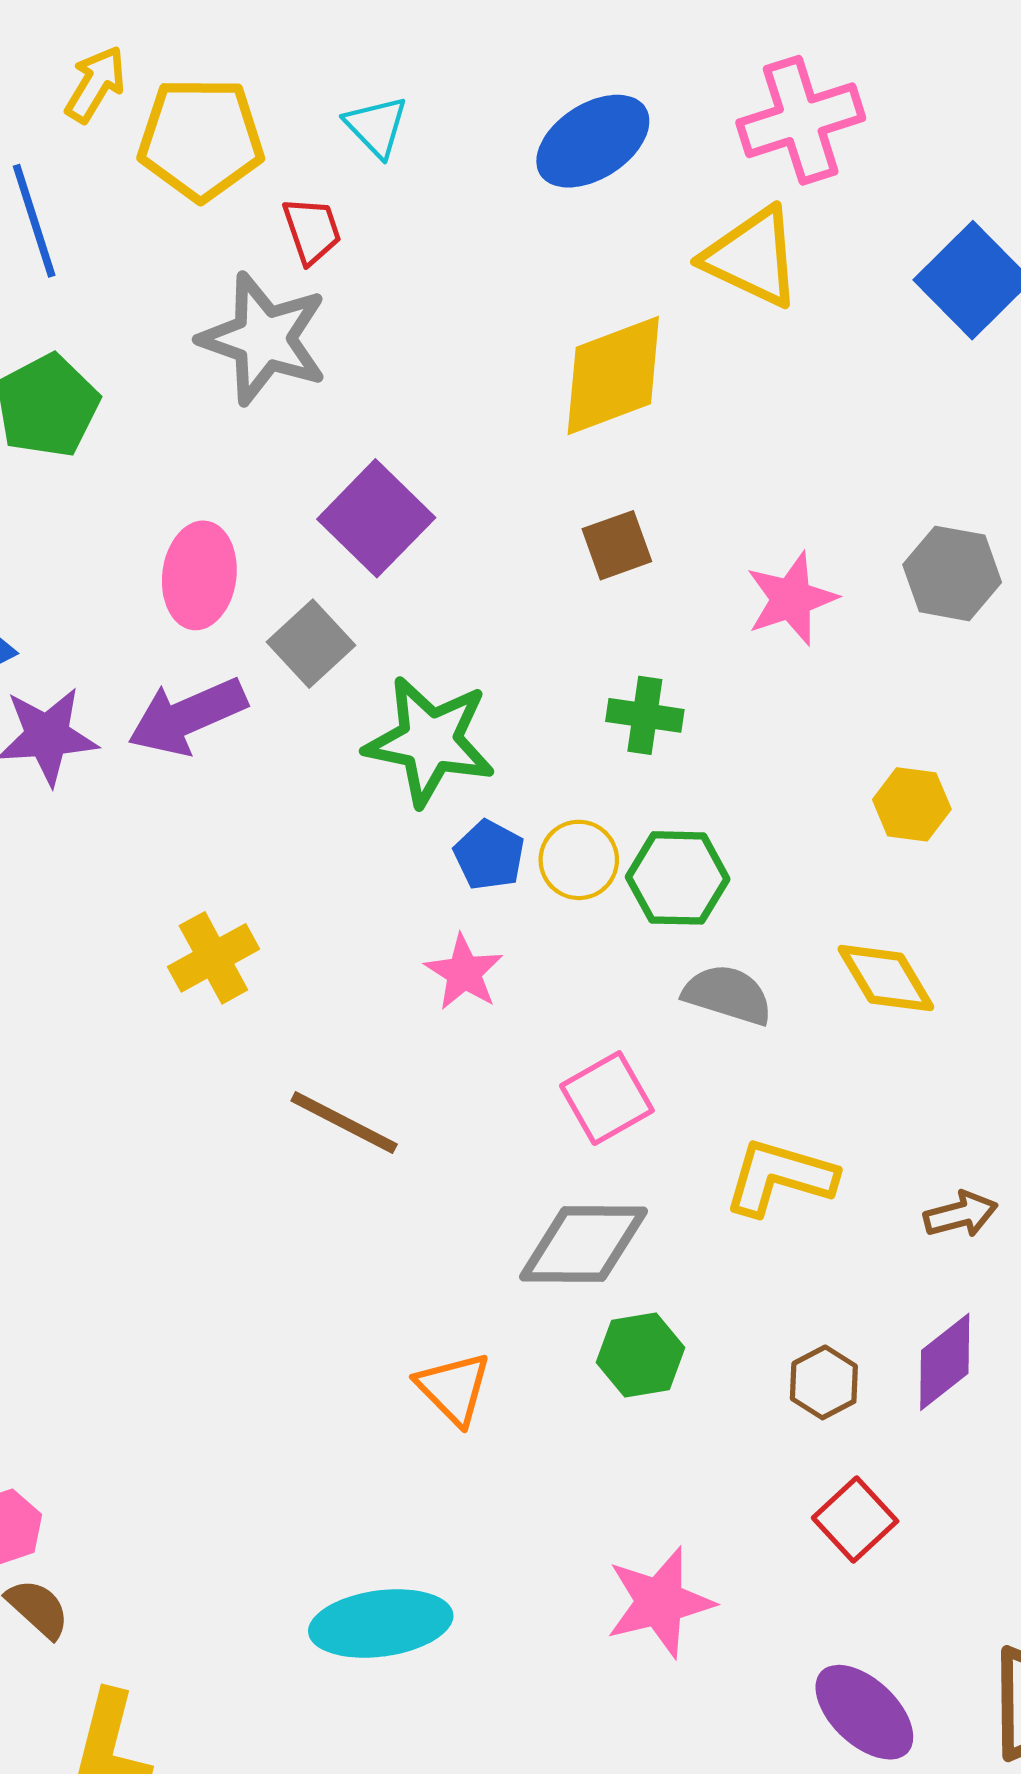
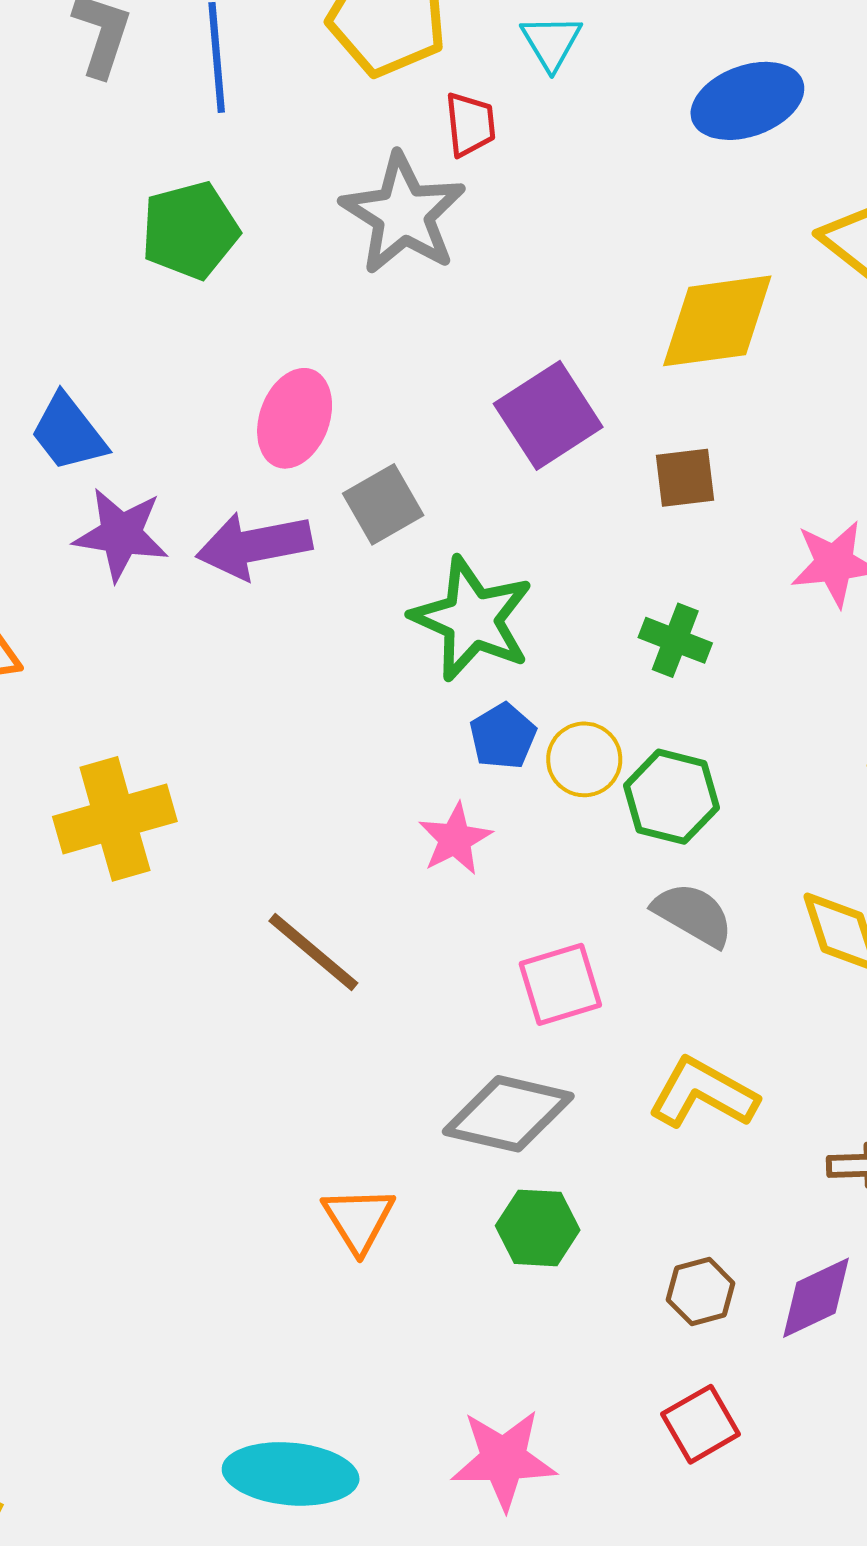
purple square: (376, 518) -> (548, 415), moved
yellow cross: (213, 958) -> (115, 819), moved, size x1.4
cyan ellipse: (381, 1623) -> (291, 1474), moved

